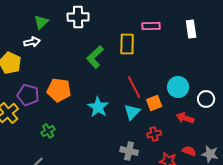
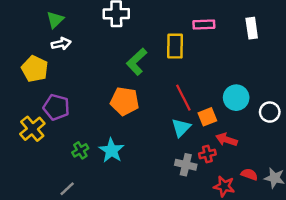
green triangle: (41, 22) -> (55, 20), moved
orange pentagon: (59, 90) -> (125, 101), moved
cyan star: (98, 107) -> (111, 150), moved
red arrow: (185, 118) -> (227, 140), moved
gray cross: (129, 151) -> (186, 165), moved

